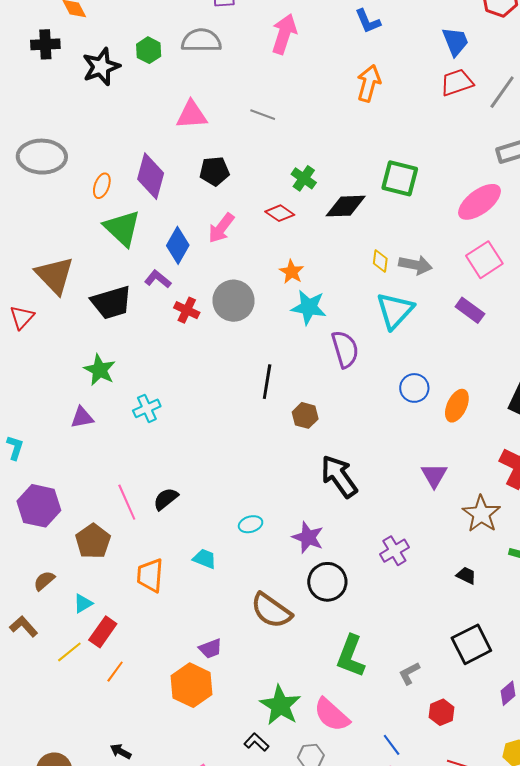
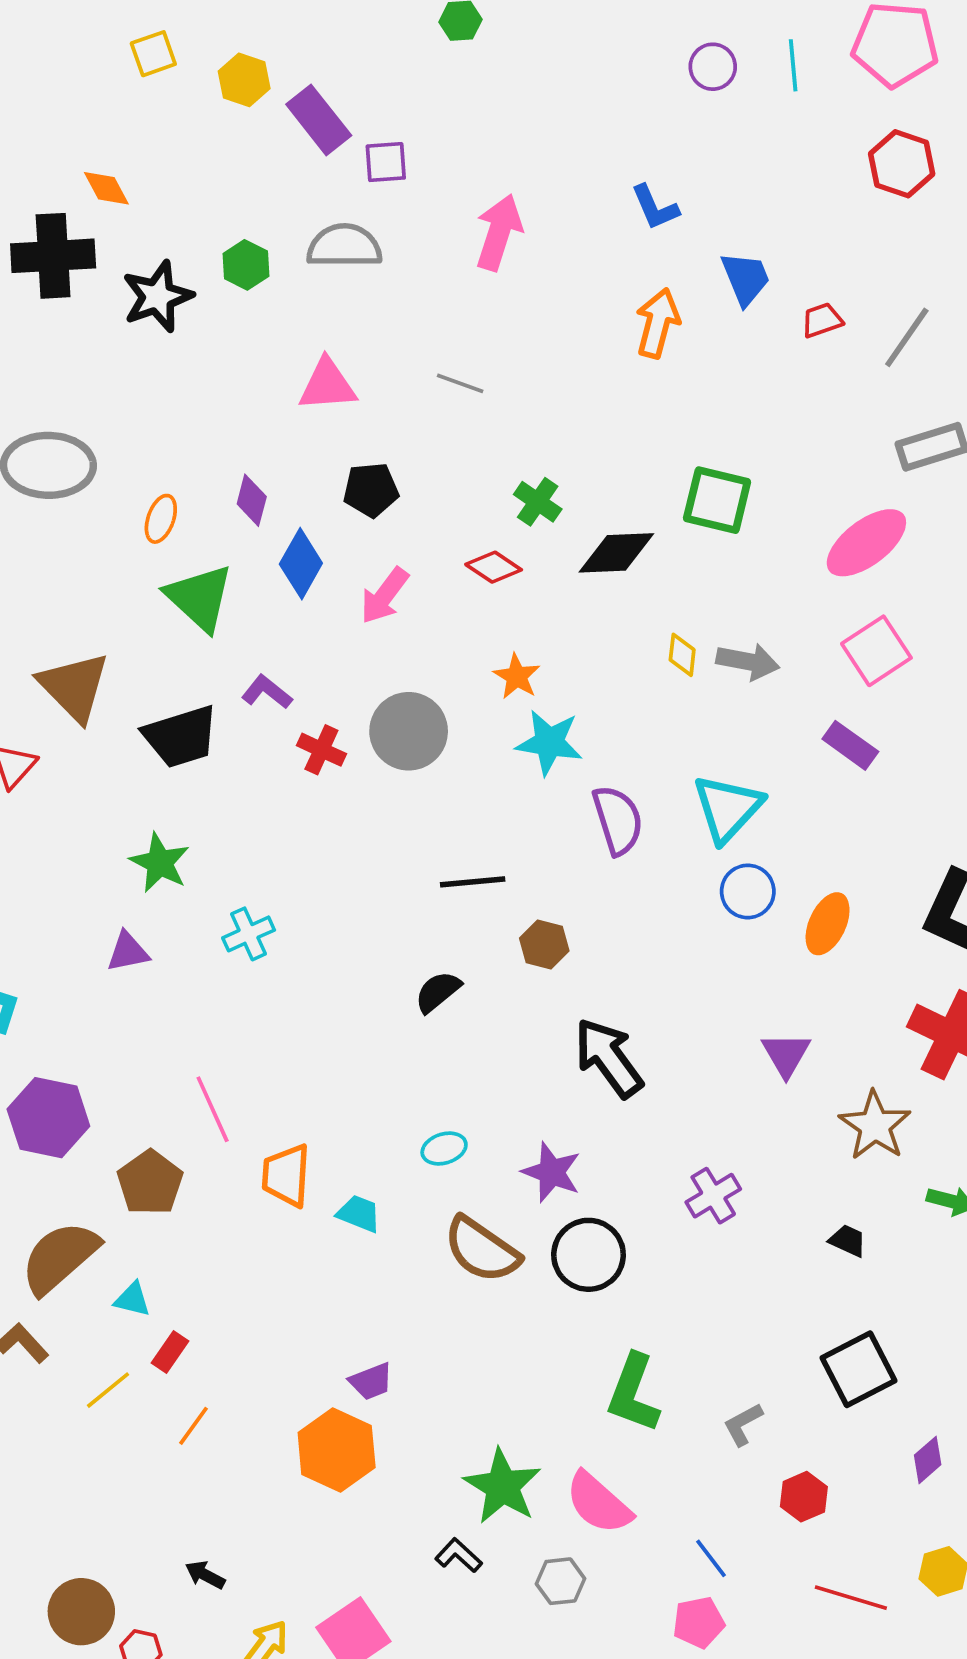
blue trapezoid: (455, 42) -> (746, 278), moved
black cross: (45, 44) -> (53, 256), size x1.5
red trapezoid: (457, 83) -> (822, 320), size x0.7
purple diamond: (151, 176) -> (252, 500), size x0.6
blue diamond: (178, 245) -> (301, 564), moved
cyan triangle: (395, 311) -> (728, 808), moved
black line: (267, 382) -> (473, 882), turned 76
black semicircle: (166, 499) -> (438, 992), moved
orange trapezoid: (150, 575) -> (286, 1175), moved
brown semicircle: (44, 581) -> (60, 1257), size x2.0
cyan triangle: (83, 604) -> (132, 1299), turned 45
brown semicircle: (271, 611) -> (482, 1250), moved
red rectangle: (103, 632) -> (170, 1352), size x0.7

